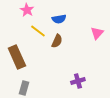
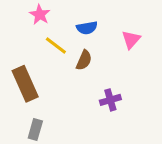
pink triangle: (97, 33) -> (131, 40), moved
purple cross: (78, 81) -> (110, 100), moved

